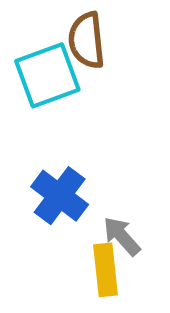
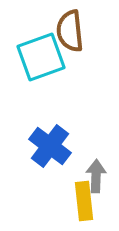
gray arrow: (122, 236) -> (96, 176), turned 44

